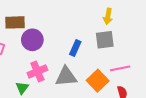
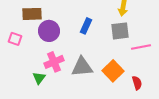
blue rectangle: (75, 48) -> (86, 26), moved
pink line: (120, 68) -> (141, 47), moved

